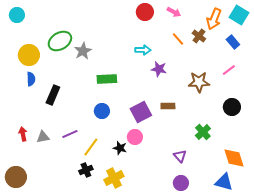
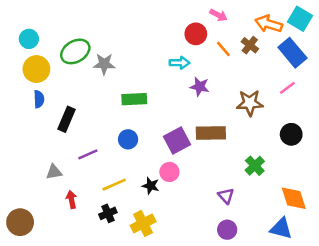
red circle: (145, 12) -> (196, 34), moved
cyan circle: (17, 15) -> (29, 39), moved
orange arrow: (214, 19) -> (269, 24), turned 85
blue rectangle: (233, 42) -> (292, 53), size x1.6
gray star: (83, 51) -> (104, 64), turned 30
brown rectangle: (168, 106) -> (211, 133), size x1.6
red arrow: (23, 134) -> (72, 200), moved
purple line: (70, 134) -> (88, 154), moved
yellow line: (91, 147) -> (114, 185), turned 30

